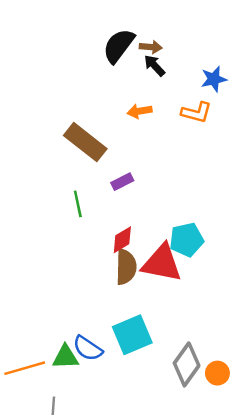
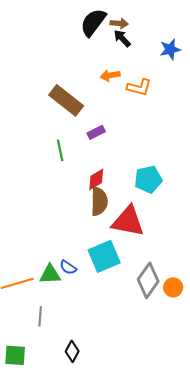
orange L-shape: (196, 112) -> (139, 87), moved
red triangle: (162, 263) -> (128, 221), moved
blue semicircle: (88, 348) -> (68, 267), size x0.7

